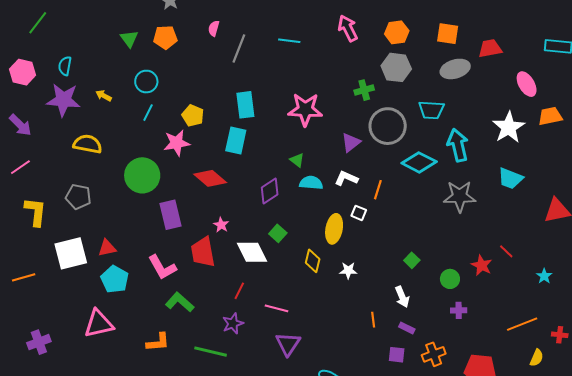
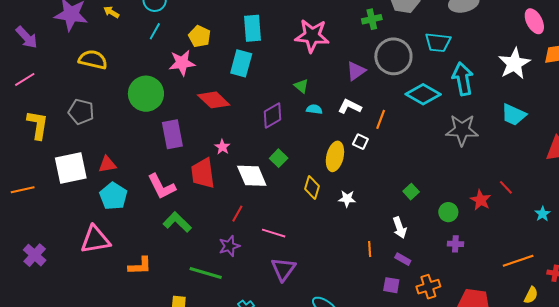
cyan semicircle: (311, 183) -> (314, 109), size x0.7
purple cross: (39, 342) -> (35, 255), turned -30
orange L-shape: (158, 342) -> (140, 266), moved

